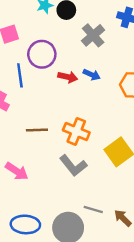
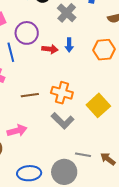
blue arrow: (92, 75) -> (69, 45), turned 72
pink arrow: (17, 171) -> (17, 131), turned -42

